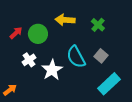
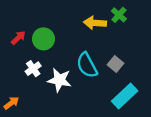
yellow arrow: (65, 20) -> (95, 23), moved
green cross: (98, 25) -> (119, 15), moved
white star: (52, 70) -> (59, 80), turned -30

